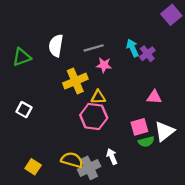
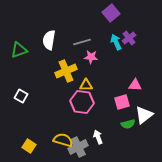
purple square: (171, 15) -> (111, 13), moved
purple cross: (147, 54) -> (129, 38), moved
pink square: (139, 127) -> (122, 102), moved

